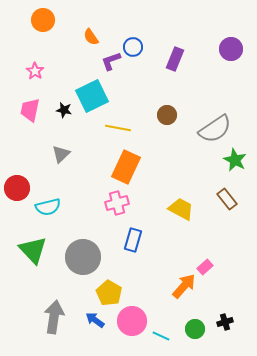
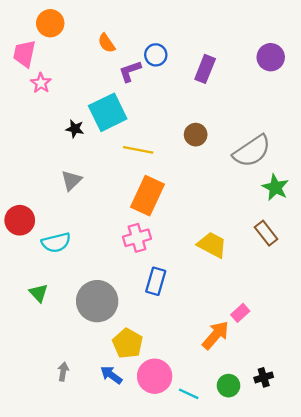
pink trapezoid: (30, 110) -> (24, 54), moved
green triangle: (33, 250) -> (38, 293), size x0.6
gray arrow: (54, 317) -> (63, 372), size x0.5

